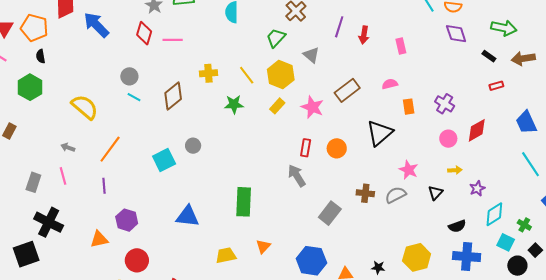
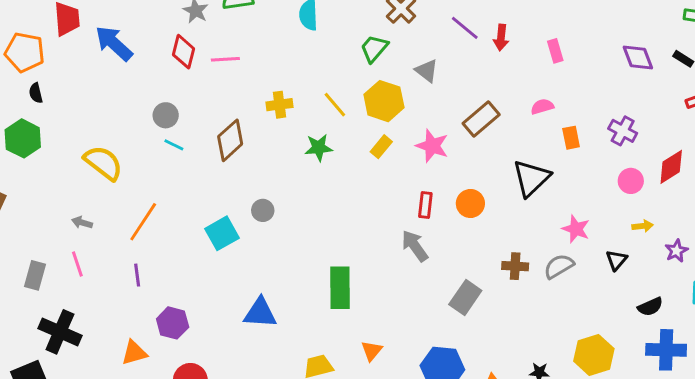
purple line: (339, 27) -> (465, 28), turned -65
purple diamond: (456, 34) -> (638, 57), moved

